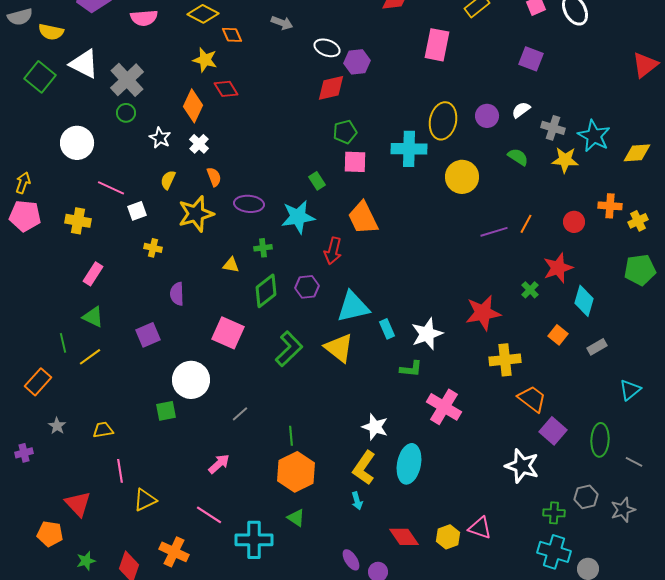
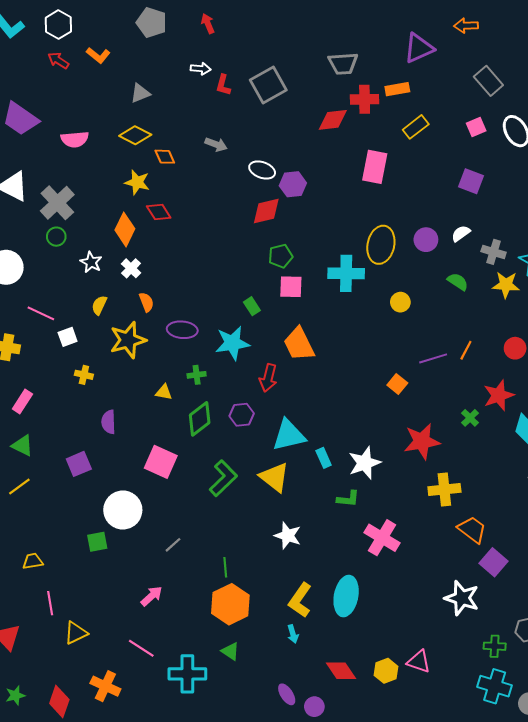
yellow circle: (462, 177) -> (400, 302), size x0.6
orange square: (558, 335) -> (397, 384), moved
white star: (375, 427) -> (288, 536), moved

